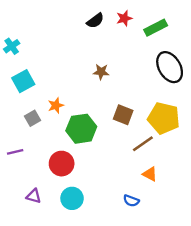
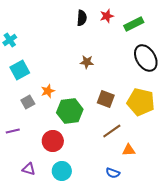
black semicircle: (95, 21) -> (82, 18), turned -49
brown line: (143, 144) -> (112, 131), moved
orange triangle: (150, 174) -> (129, 150), turned -32

